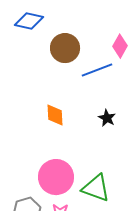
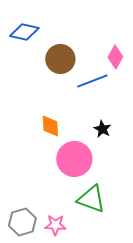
pink circle: (56, 177) -> (74, 159), moved

